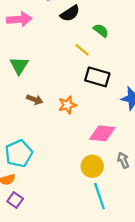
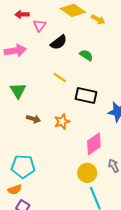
yellow line: (82, 50) -> (60, 77), moved
pink diamond: (102, 133) -> (94, 144), turned -35
cyan pentagon: (19, 154) -> (23, 166), turned 30

